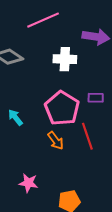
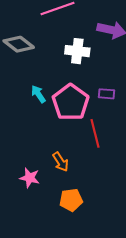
cyan arrow: (15, 117) -> (38, 94), moved
orange arrow: (56, 141) -> (61, 162), moved

